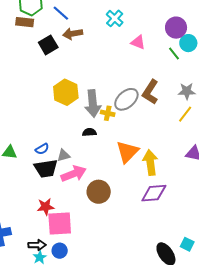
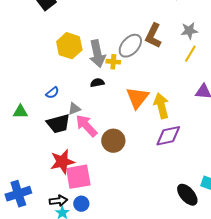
blue semicircle: (42, 149) -> (52, 93), moved
pink arrow: (74, 174) -> (86, 126), turned -105
red star: (46, 207) -> (62, 162), size x1.4

